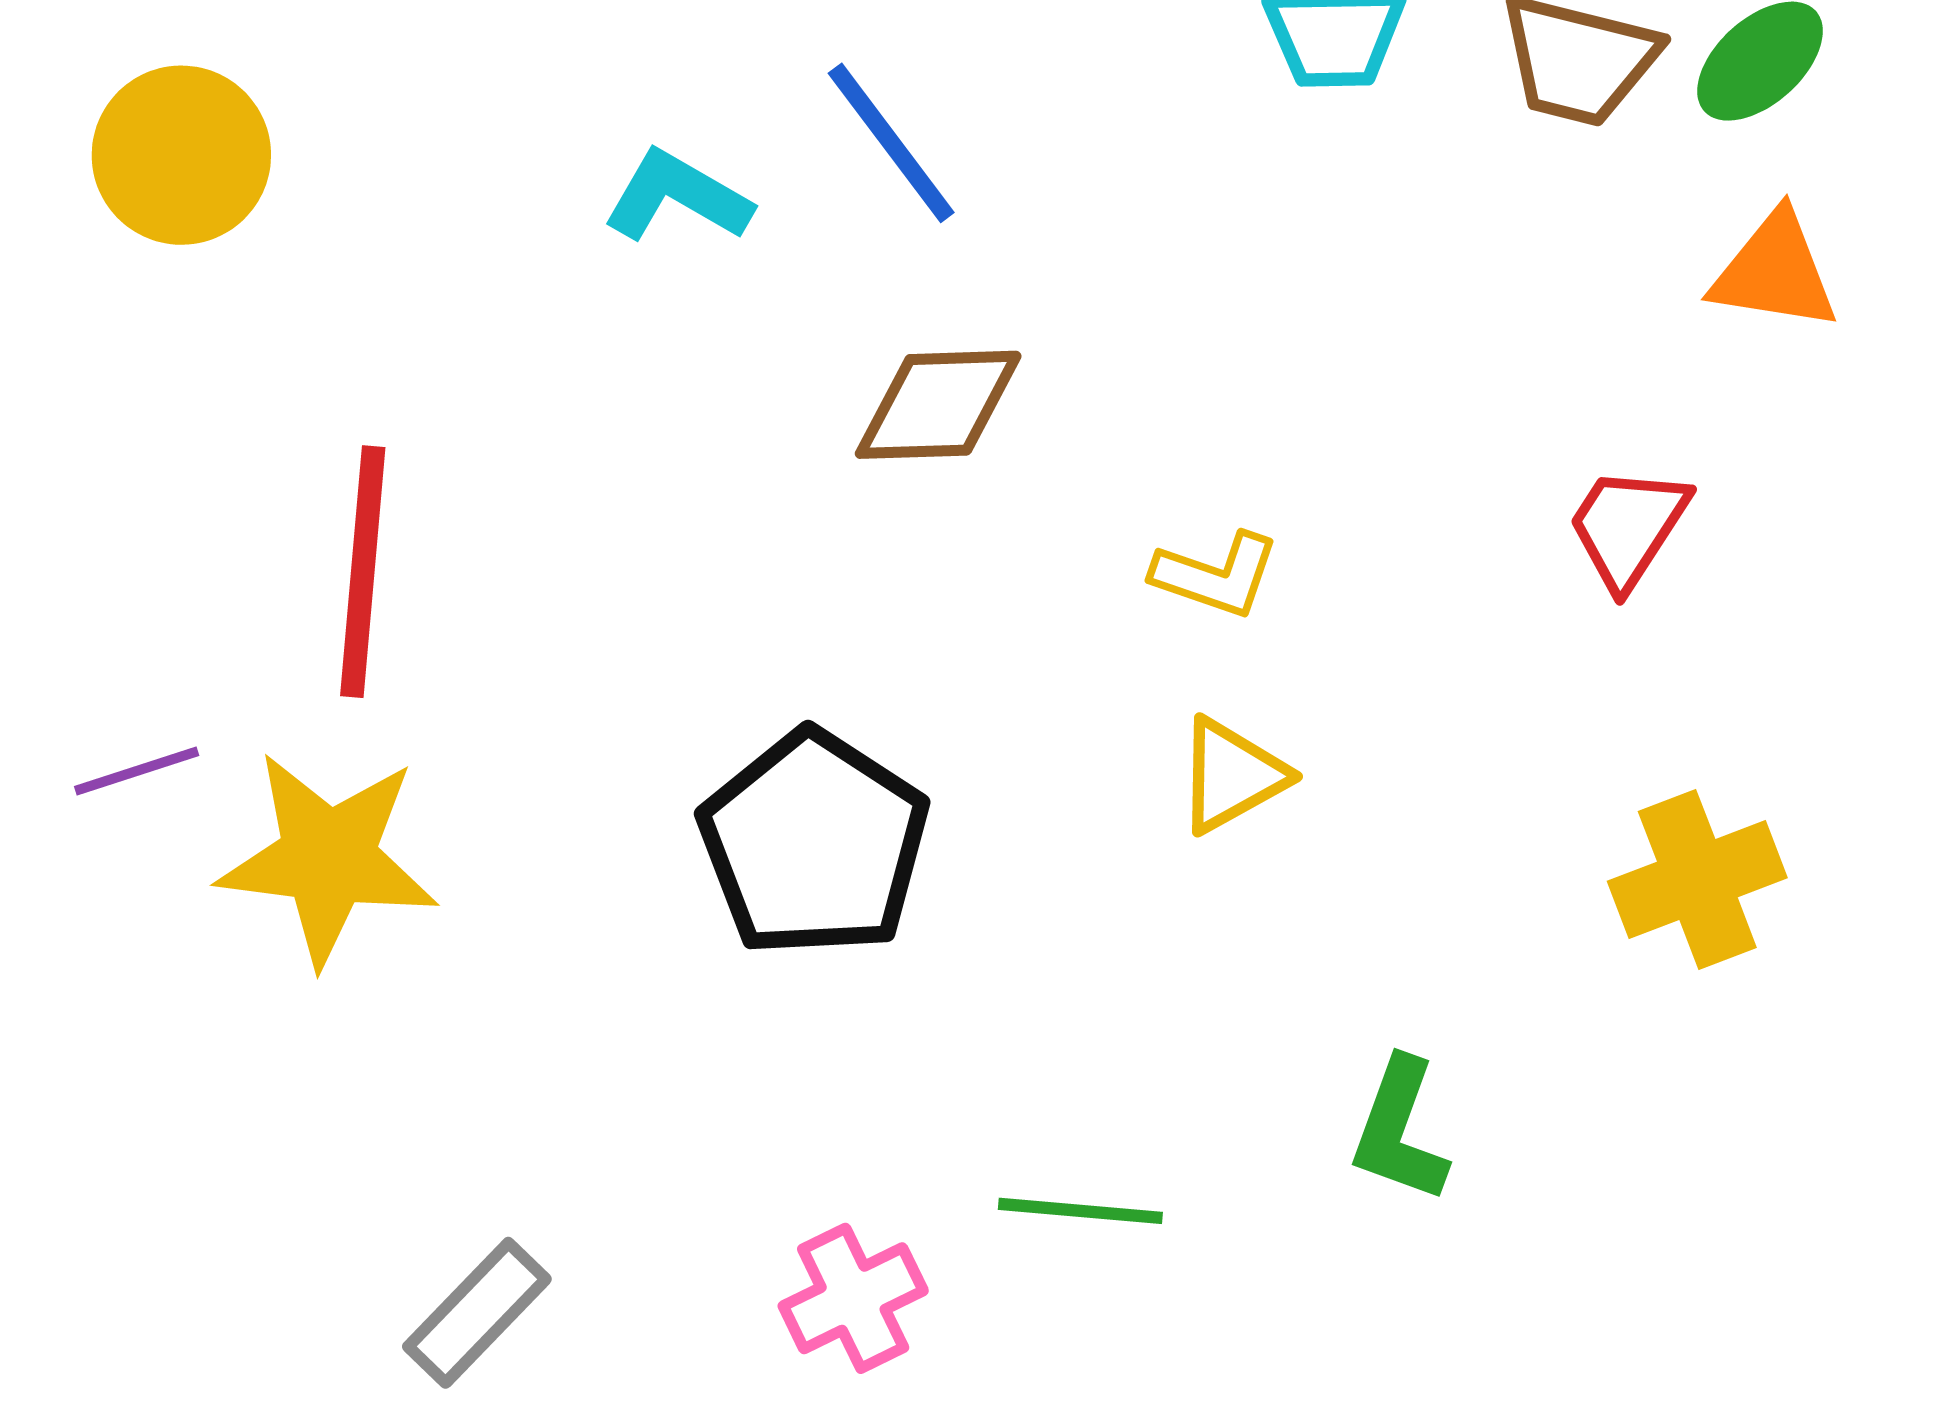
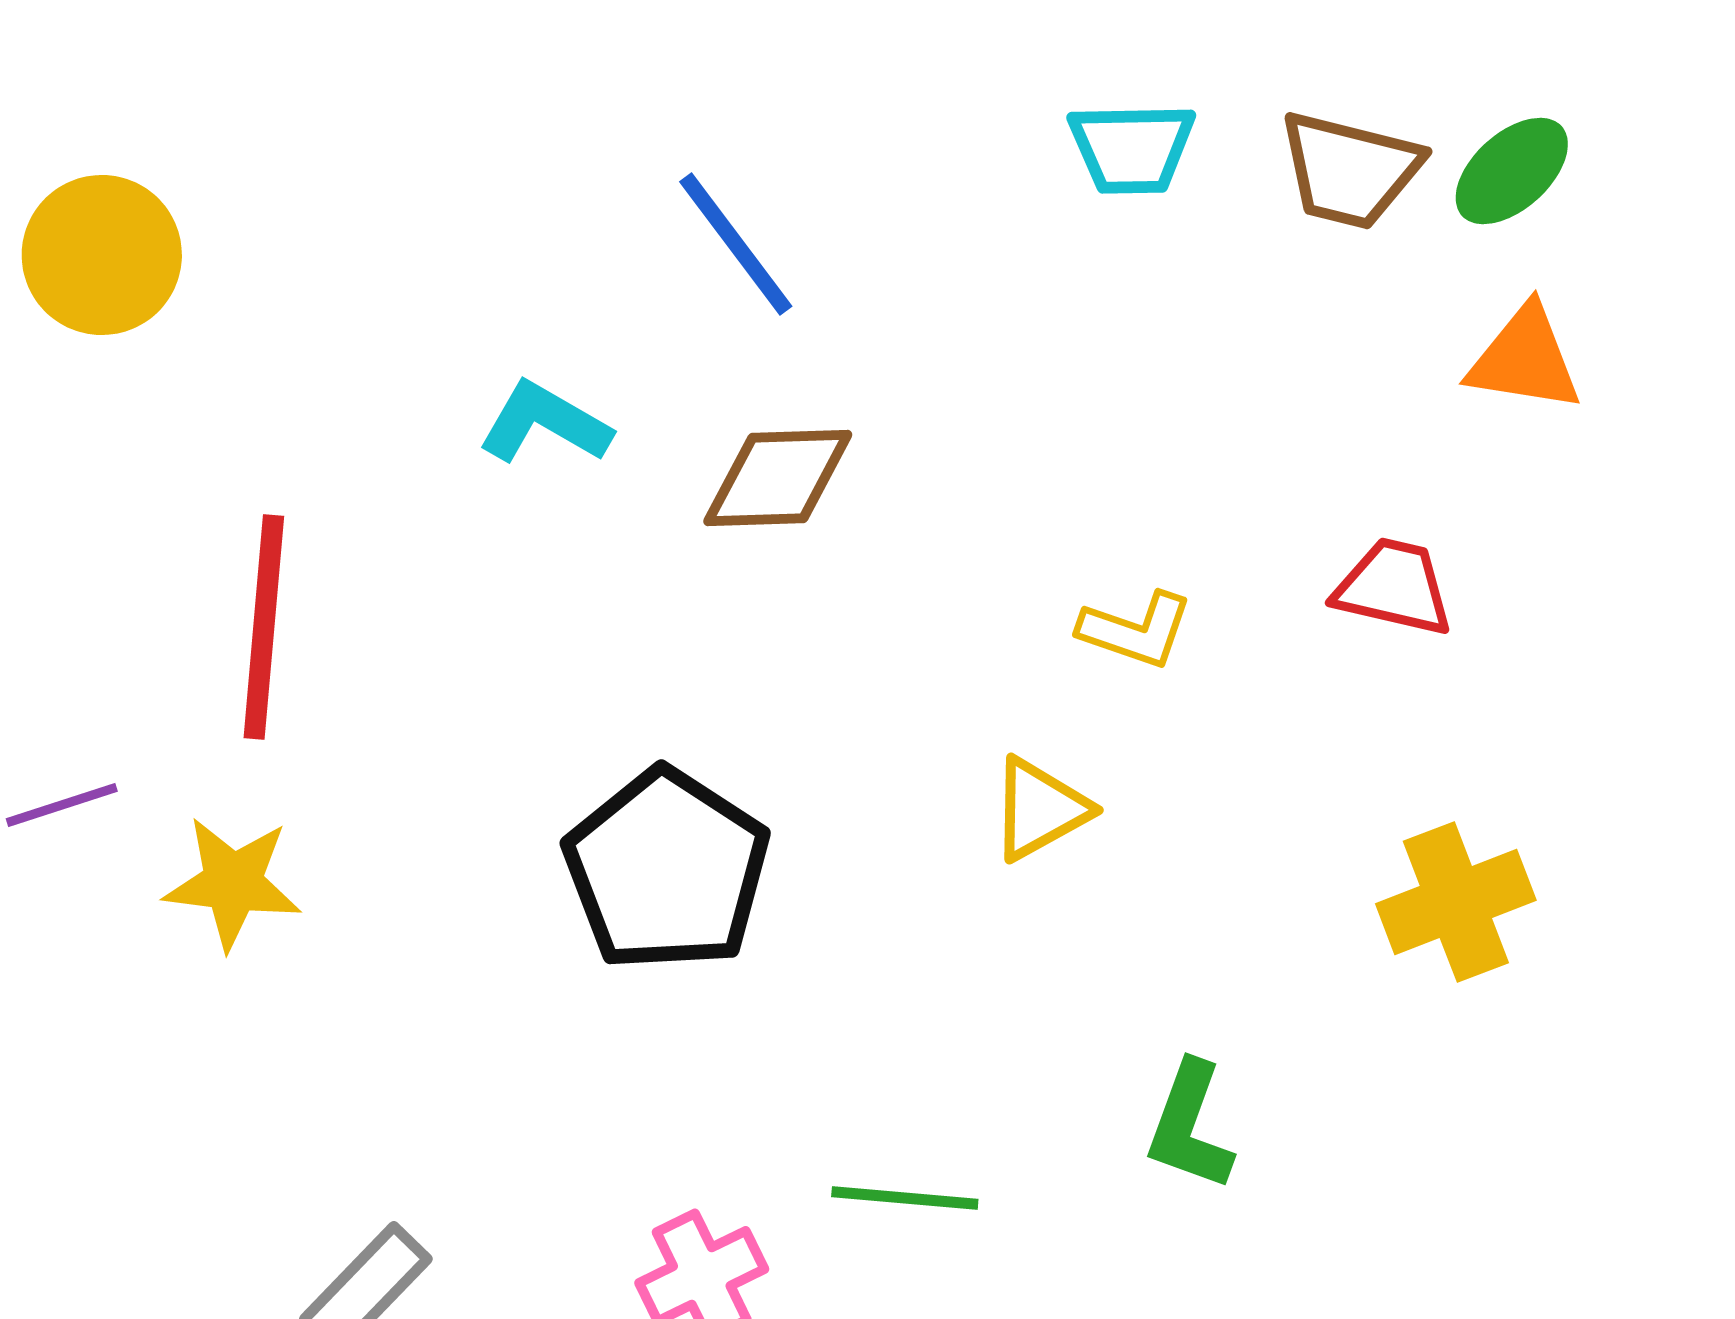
cyan L-shape: (677, 197) -> (545, 423), moved
red trapezoid: (1628, 527) -> (1394, 587), turned 70
yellow L-shape: (1216, 575) -> (1136, 630), moved
yellow star: (328, 858) -> (233, 883), size x0.7

